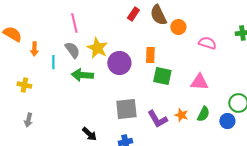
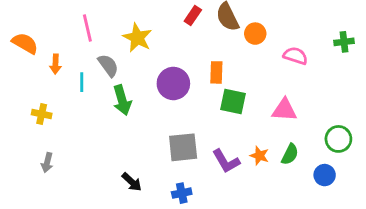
pink line: (74, 23) -> (87, 28), moved
yellow star: (97, 48) -> (137, 38), moved
green arrow: (82, 75) -> (122, 100), turned -110
blue circle: (227, 121) -> (325, 175), moved

